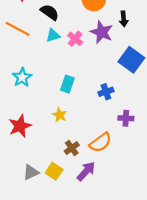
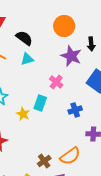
pink cross: (75, 39) -> (56, 82), moved
yellow star: (60, 115) -> (23, 114), moved

